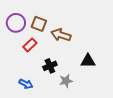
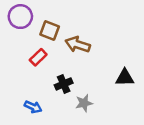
purple circle: (16, 23) -> (20, 17), moved
black triangle: (88, 61) -> (125, 78), moved

